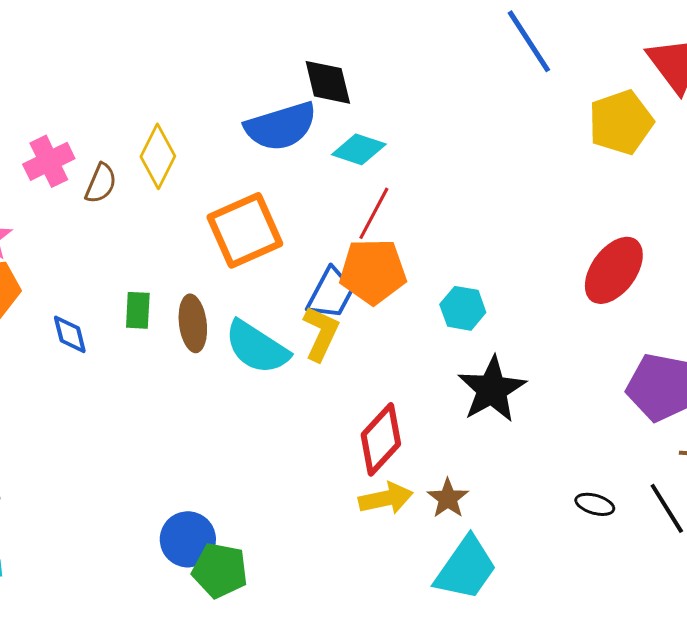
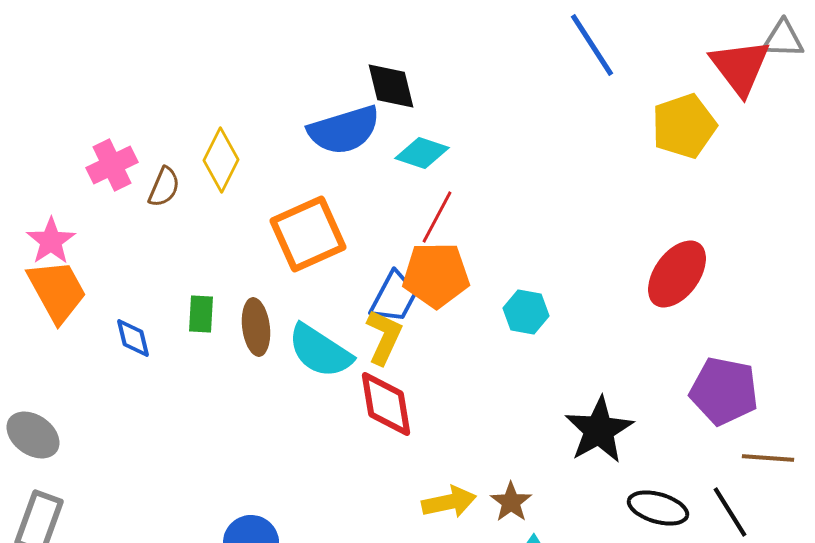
black star: (492, 389) -> (599, 430), moved
red diamond: (381, 439) -> (386, 404), moved, turned -52
black ellipse: (595, 504) -> (658, 508), size x1.5

